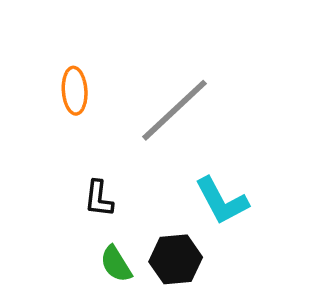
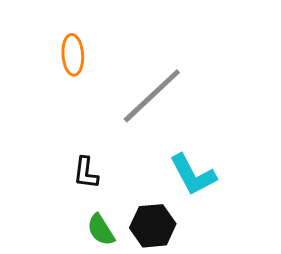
orange ellipse: (75, 91) -> (73, 55), moved

